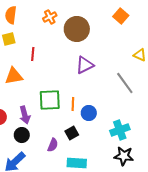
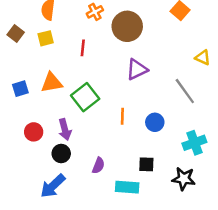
red line: (33, 54) -> (83, 48), moved
green square: (50, 100) -> (85, 97), moved, turned -35
blue circle: (89, 113) -> (155, 122), moved
cyan cross: (120, 130) -> (194, 143), moved
black square: (72, 133) -> (146, 164), moved, turned 32

